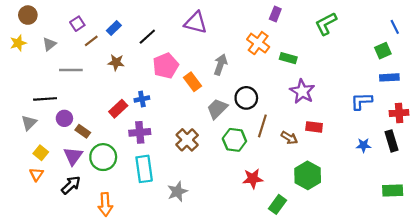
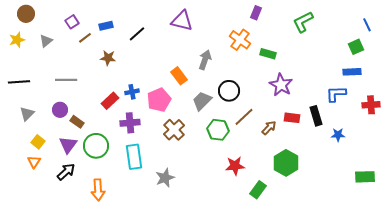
blue rectangle: (114, 28) -> (106, 26), turned 32
pink pentagon: (166, 66) -> (159, 100), moved
gray line: (71, 70) -> (66, 80), moved
blue rectangle: (389, 77) -> (352, 72), moved
black line: (45, 99) -> (19, 82), moved
brown line: (262, 126) -> (244, 117), turned 30
brown arrow: (289, 138) -> (269, 128), turned -77
black rectangle: (392, 141) -> (316, 116), moved

